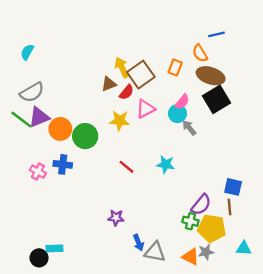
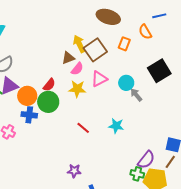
brown ellipse: (211, 76) -> (108, 17), moved
red semicircle: (127, 92) -> (49, 85), moved
pink semicircle: (182, 102) -> (77, 69), moved
blue cross: (63, 164) -> (29, 115), moved
brown line: (229, 207) -> (170, 162), turned 40

